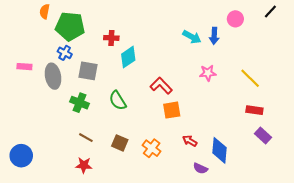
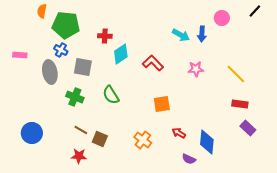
pink rectangle: (24, 67) -> (20, 55), moved
red L-shape: (161, 86) -> (153, 63), moved
brown square: (120, 143) -> (100, 139), moved
blue circle: (21, 156) -> (32, 133), moved

